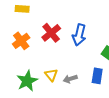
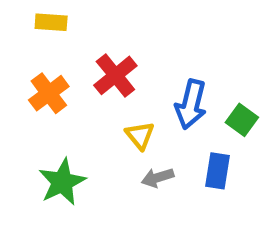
blue arrow: (79, 35) -> (191, 104), moved
yellow triangle: (51, 75) -> (140, 135), moved

